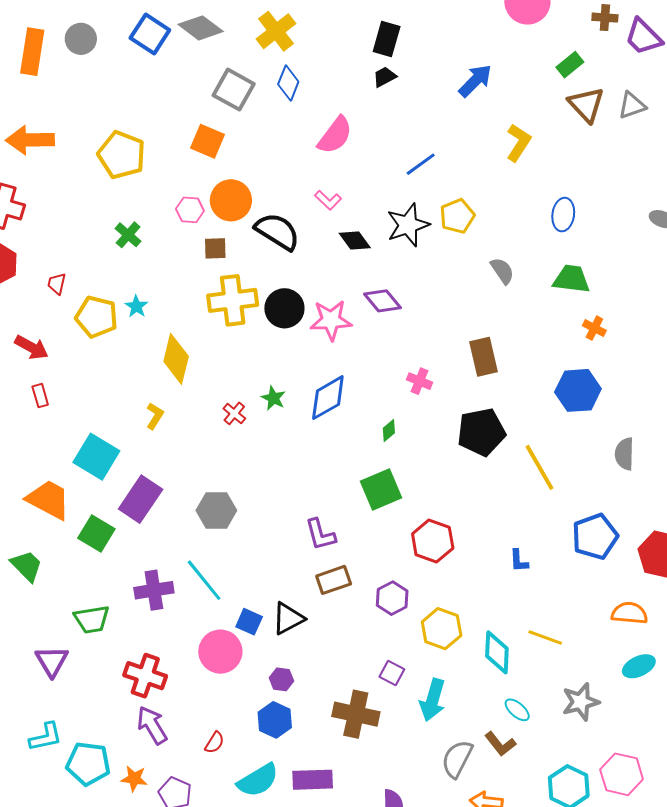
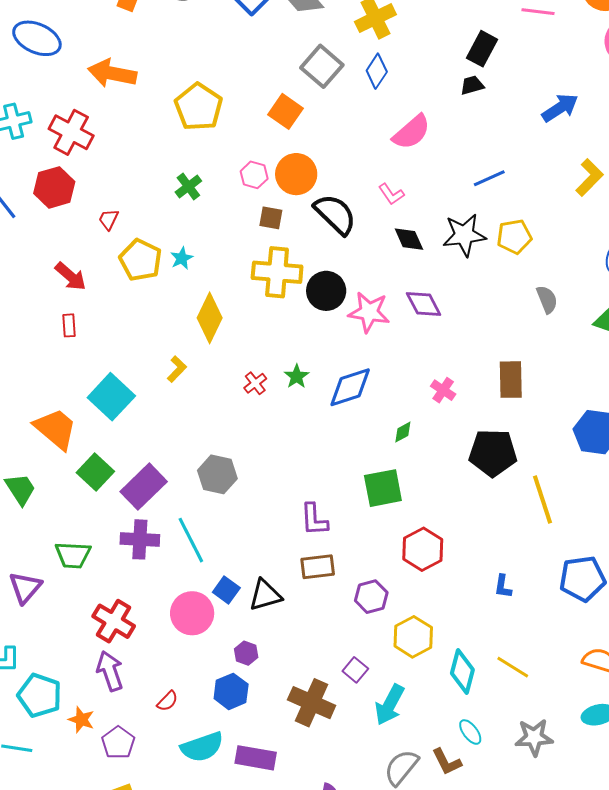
purple rectangle: (141, 499) -> (144, 487), moved

